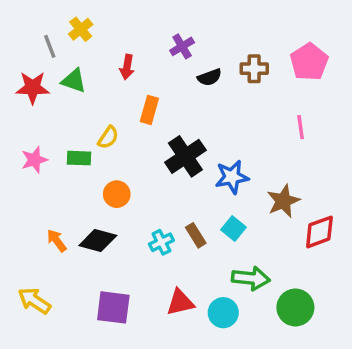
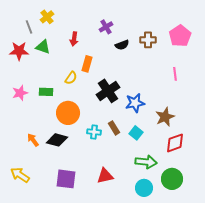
yellow semicircle: (108, 137) -> (71, 78), moved
orange circle: (117, 194) -> (68, 113), size x1.5
red diamond: (319, 232) -> (175, 143), moved
brown rectangle: (196, 235) -> (114, 128), moved
cyan cross: (161, 242) -> (94, 132), moved, turned 32
cyan circle: (223, 313) -> (144, 188), moved

